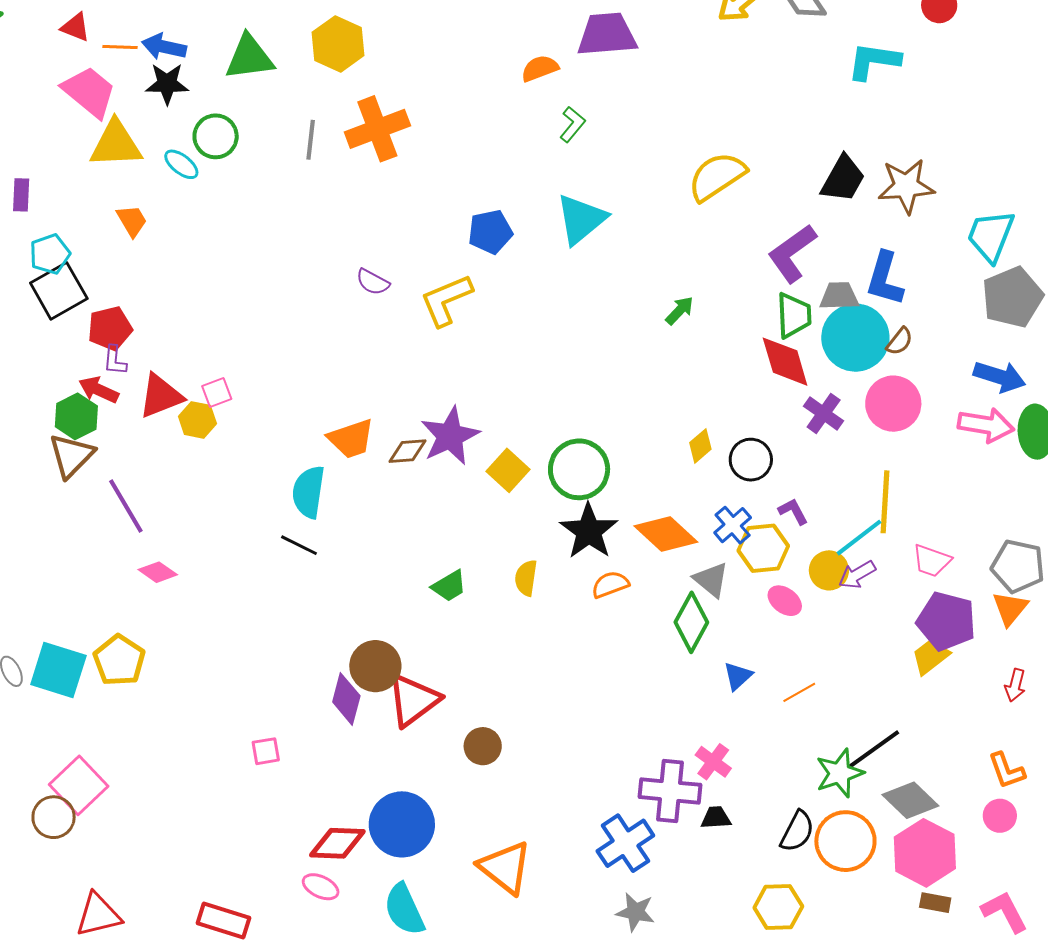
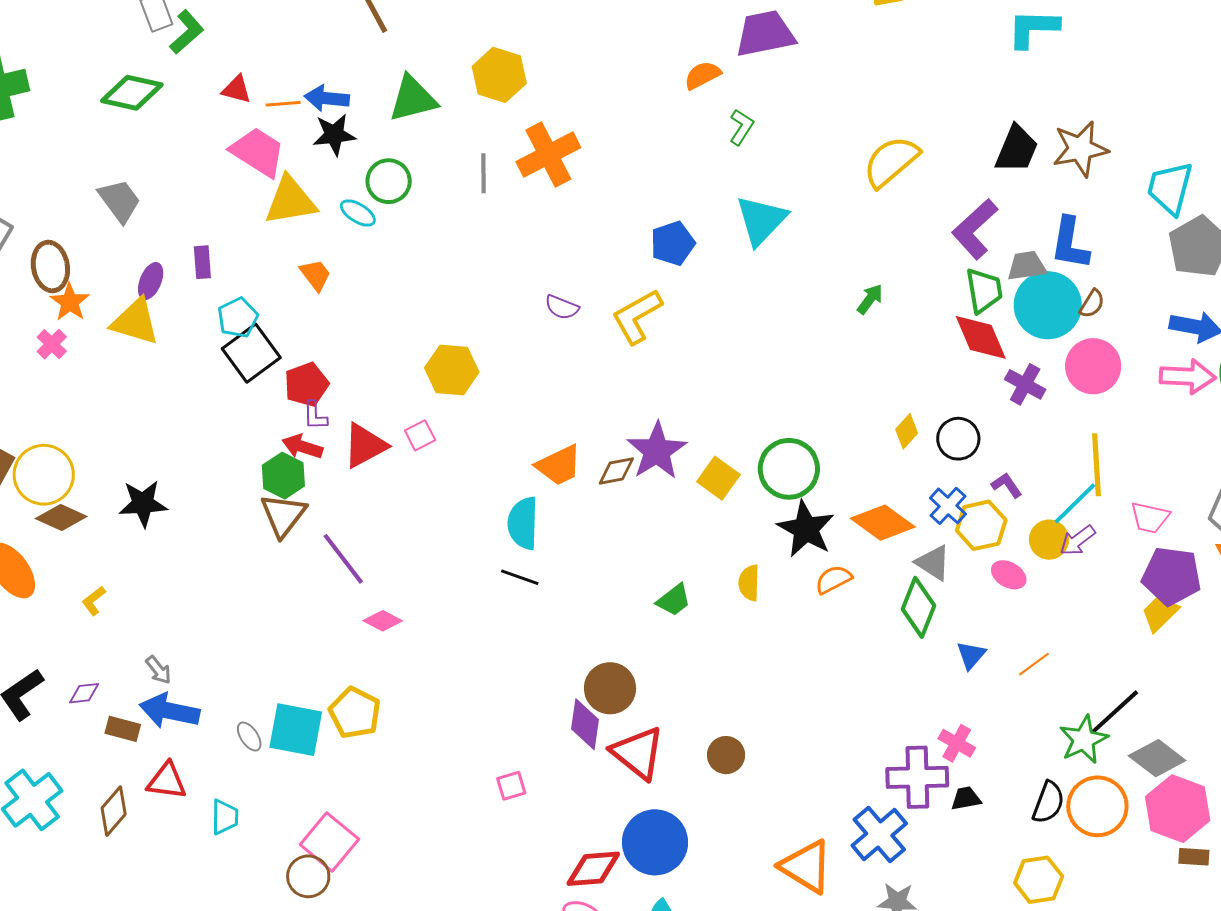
yellow hexagon: (197, 420) -> (452, 370), moved, size x1.4
red triangle: (413, 700) -> (638, 753), moved, turned -38
orange triangle: (505, 868) -> (806, 867), moved

